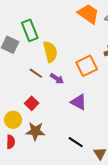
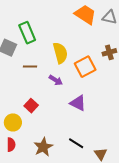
yellow semicircle: (50, 52) -> (60, 53), moved
brown line: (36, 73) -> (30, 67), moved, turned -32
brown star: (35, 131) -> (43, 147), moved, turned -30

